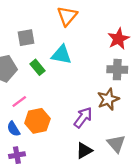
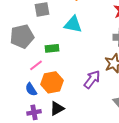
green rectangle: (37, 67) -> (52, 48), moved, turned -56
black triangle: (84, 151) -> (57, 108), moved

